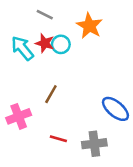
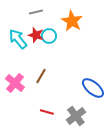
gray line: (45, 15) -> (36, 12), turned -40
pink cross: (19, 116) -> (15, 83), moved, turned -30
gray cross: (94, 144) -> (76, 116), turned -30

